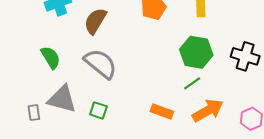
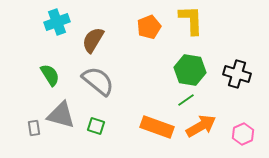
orange rectangle: (162, 112) -> (157, 127), size x1.5

